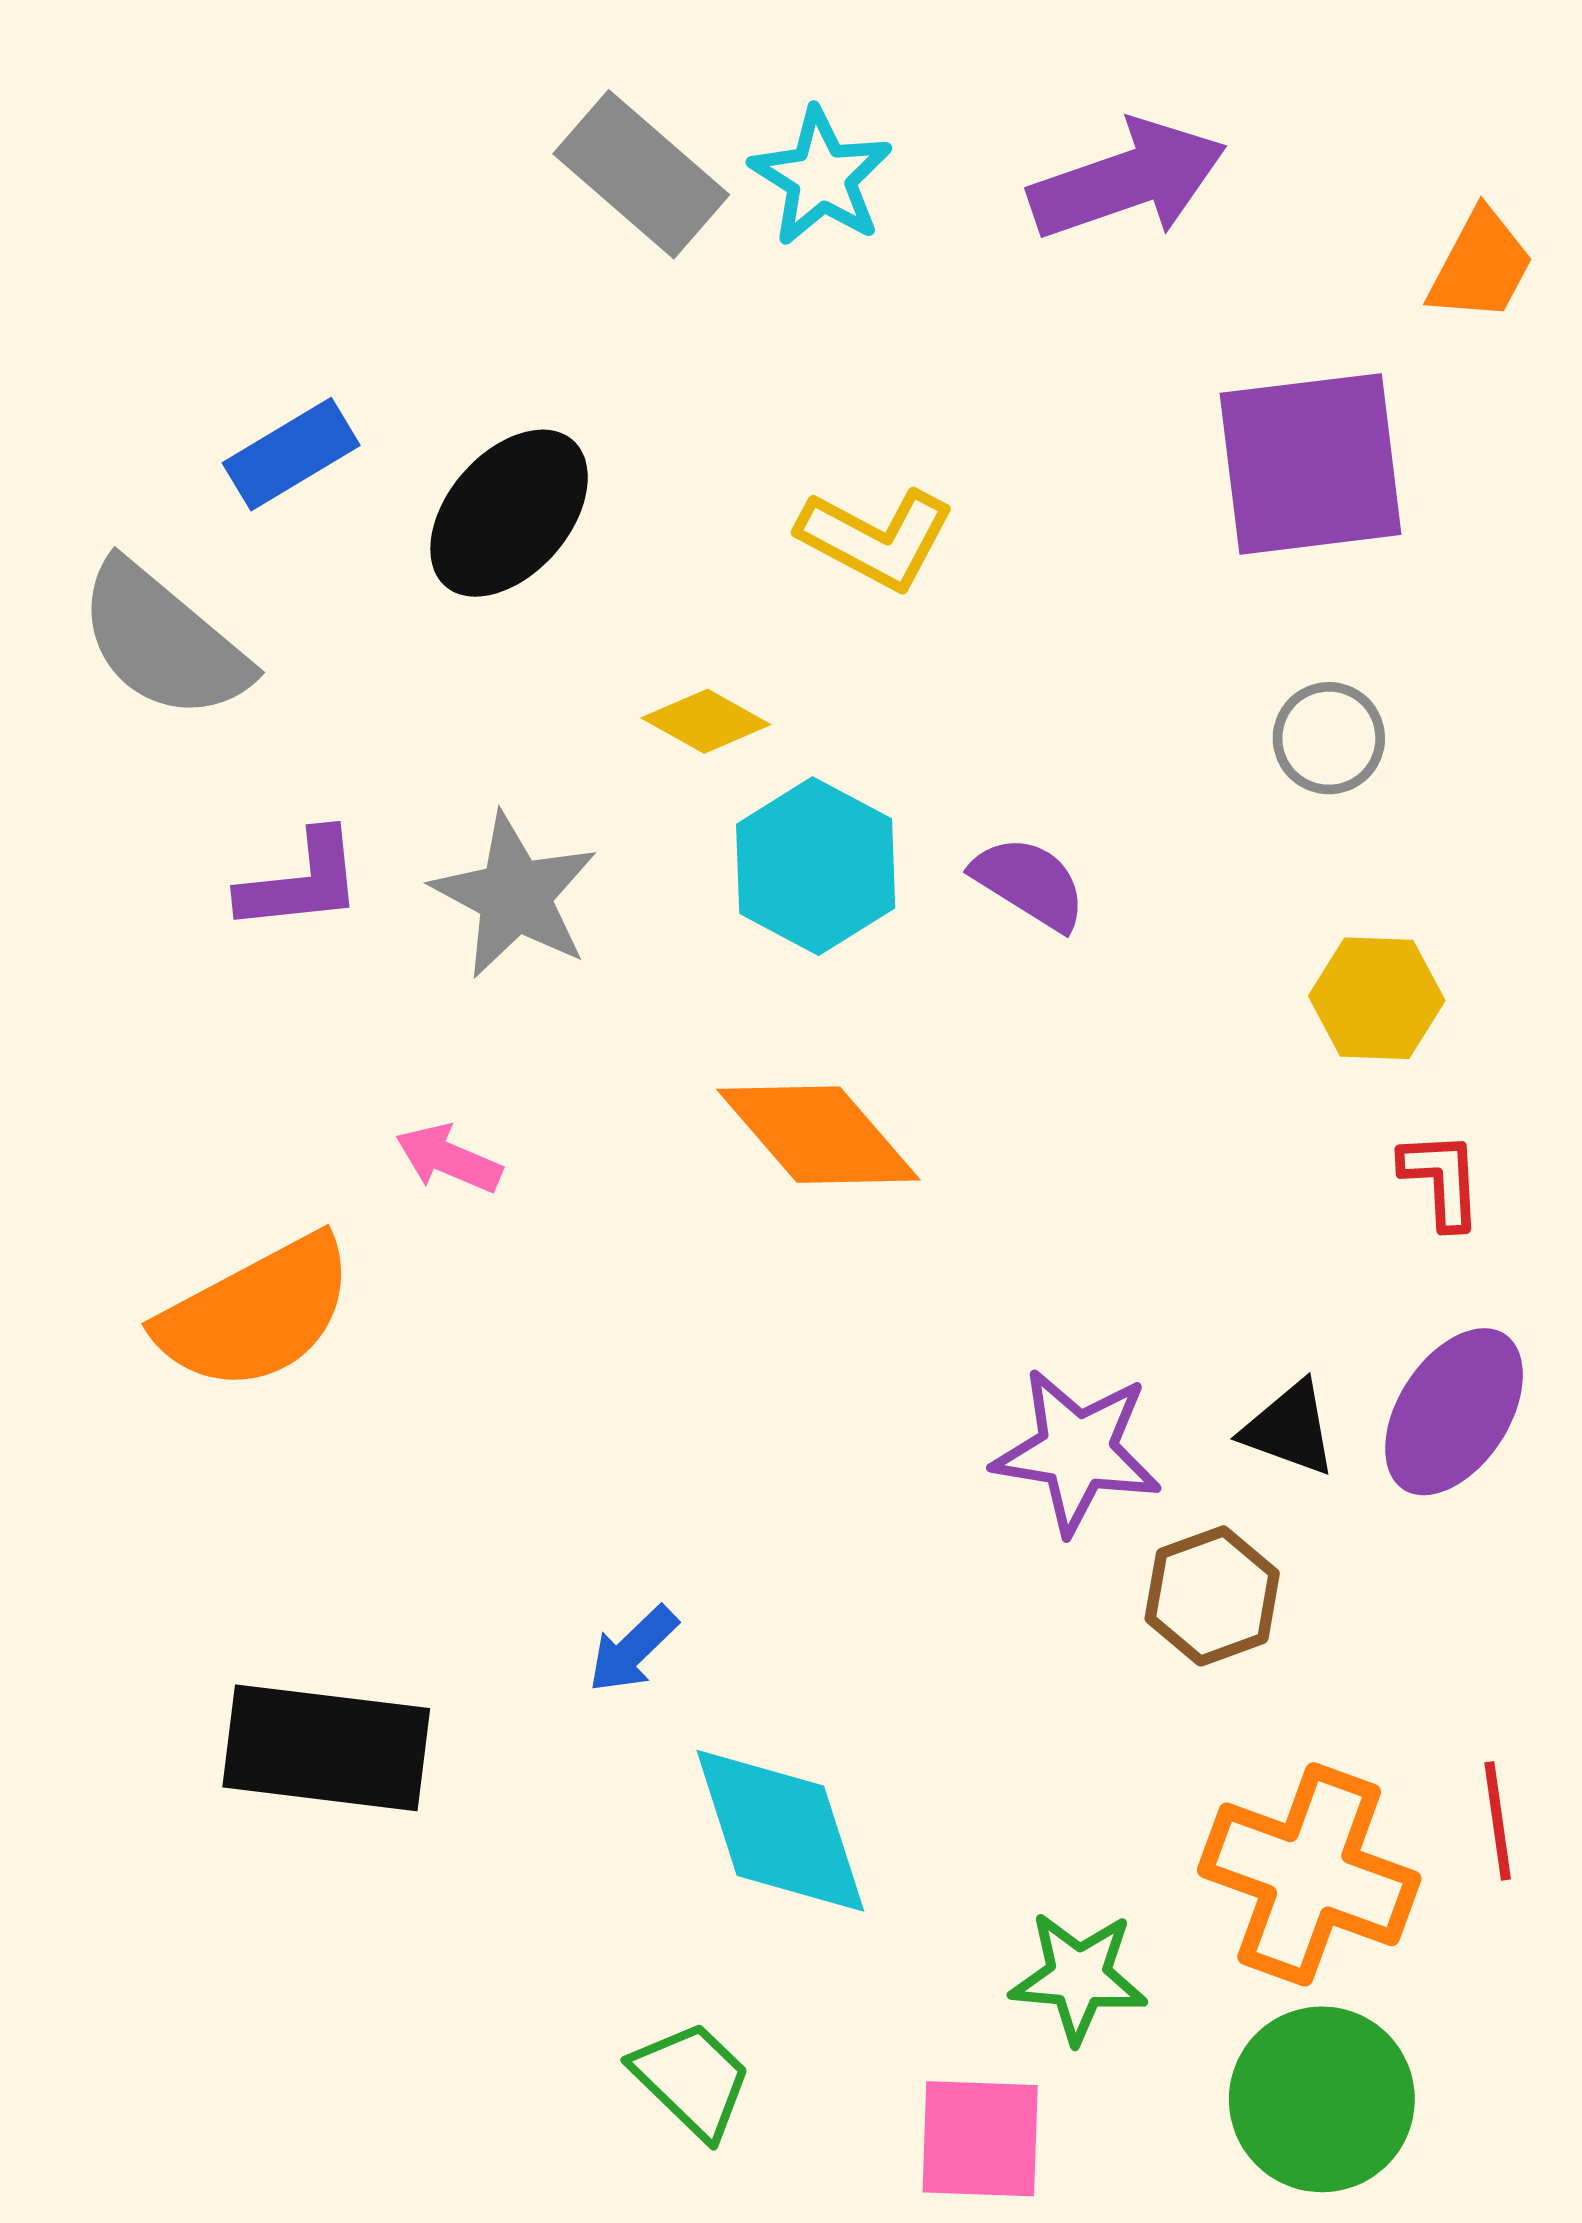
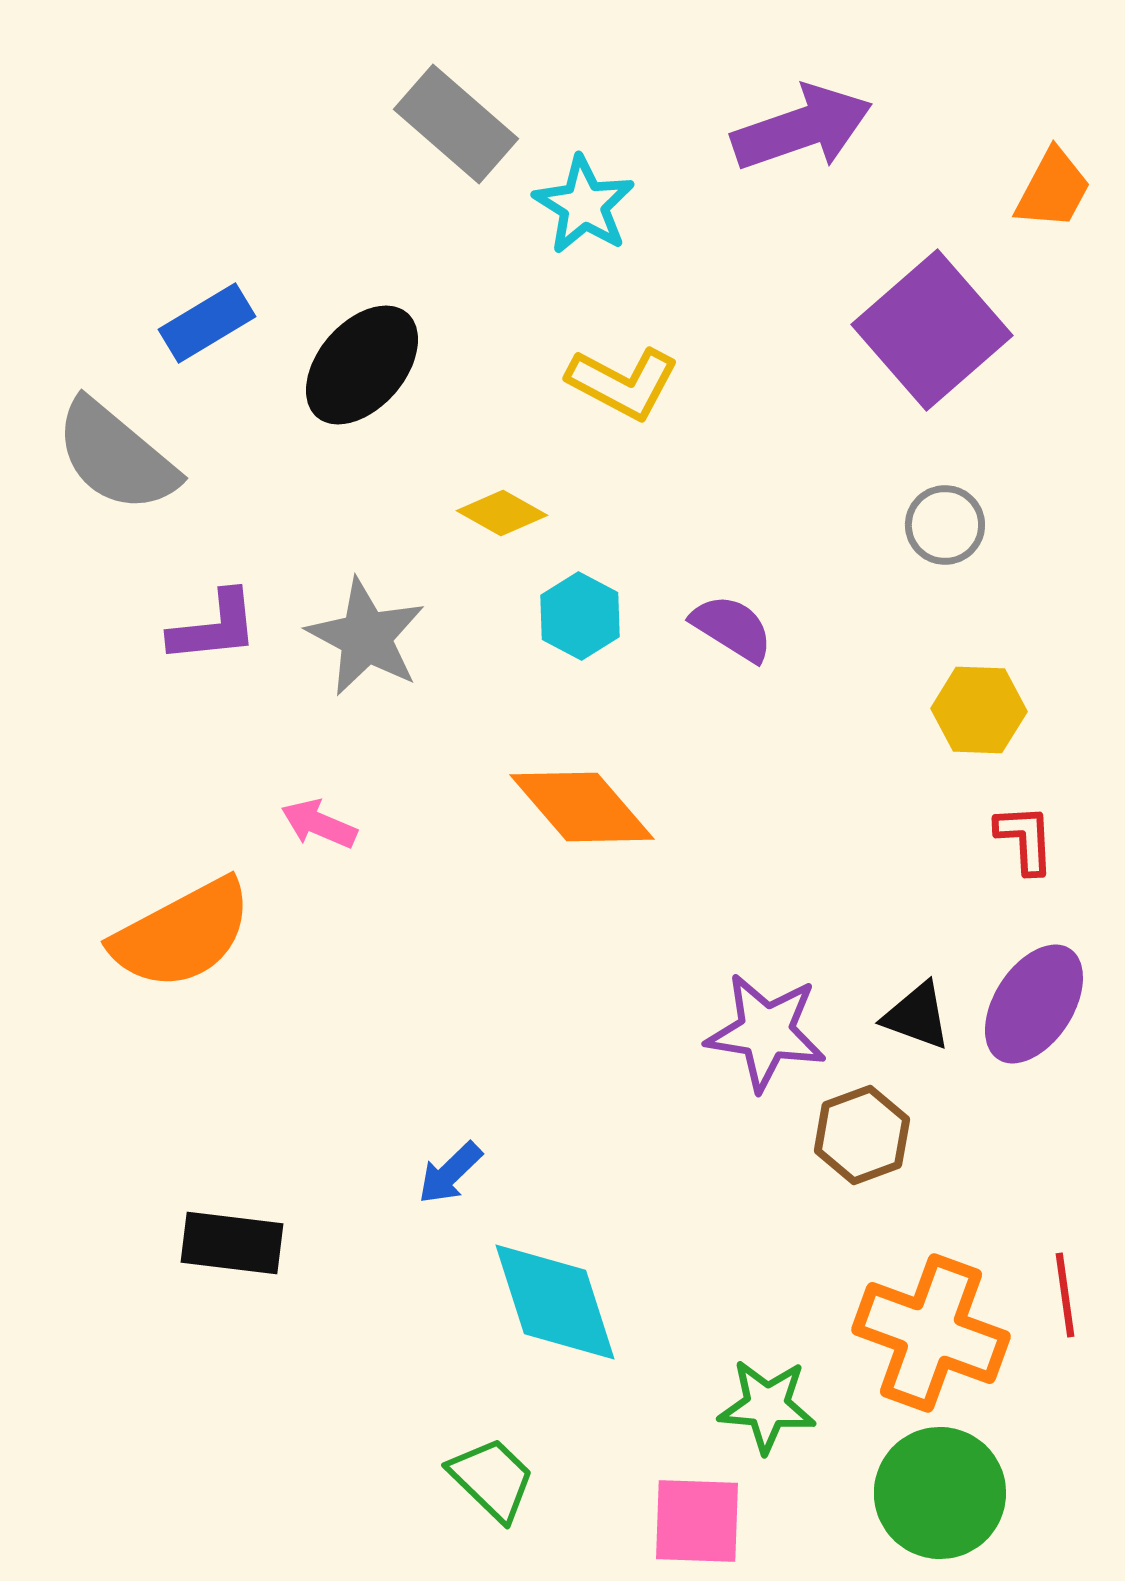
cyan star: (821, 177) -> (584, 205), moved
purple square: (1311, 464) -> (932, 330), turned -34
cyan hexagon: (816, 866) -> (580, 616), size x0.7
black rectangle: (326, 1748) -> (232, 1243), size x0.7

